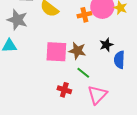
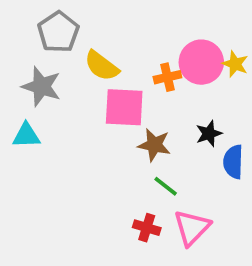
pink square: (56, 52) -> (124, 107), moved
red cross: (64, 90) -> (147, 228), moved

